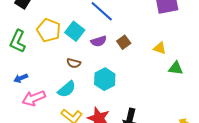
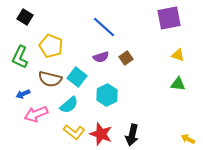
cyan square: (75, 31) -> (77, 77), moved
yellow triangle: (160, 48) -> (178, 55), moved
brown semicircle: (74, 63) -> (50, 79), moved, size x1.6

